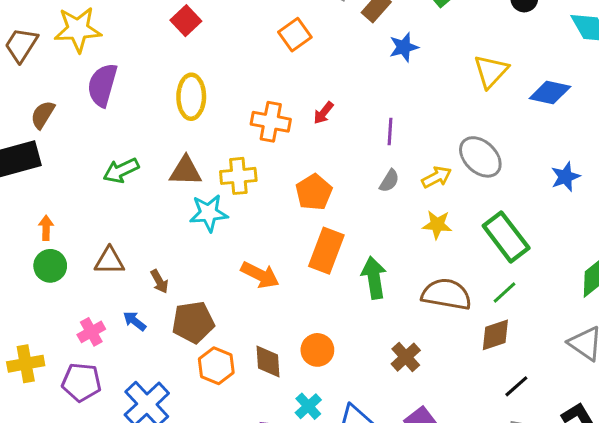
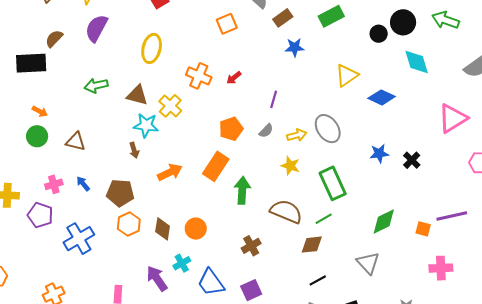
yellow cross: (238, 176) -> (170, 106), turned 35
orange pentagon: (314, 192) -> (231, 129), moved
orange arrow: (46, 228) -> (40, 111), turned 105
orange arrow: (260, 275) -> (170, 172), turned -65
brown arrow: (159, 281) -> (134, 150), moved

